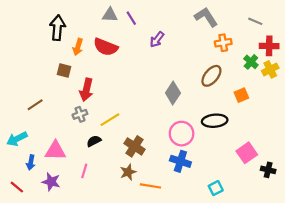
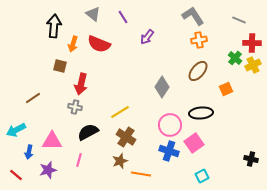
gray triangle: (110, 15) -> (93, 14), moved, turned 35
orange cross: (223, 43) -> (199, 40), moved
gray cross: (80, 114) -> (75, 107), turned 32
yellow line: (110, 120) -> (120, 112), moved
black semicircle: (94, 141) -> (88, 132), size x1.5
pink square: (247, 153) -> (194, 143), moved
purple star: (51, 182) -> (48, 170), turned -30

